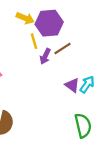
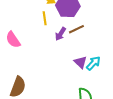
yellow line: (34, 41) -> (45, 18), moved

